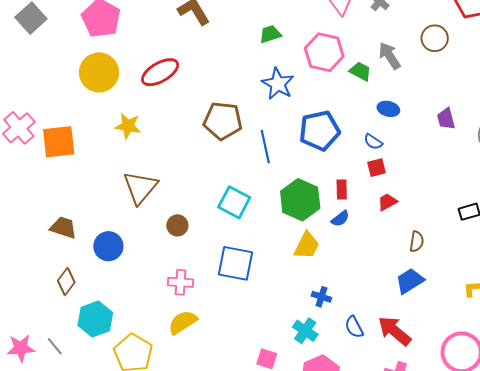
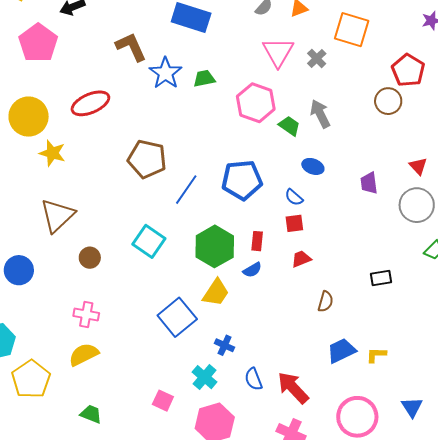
brown circle: (435, 38) -> (388, 101), moved
yellow circle: (99, 72) -> (29, 117), moved
blue star: (278, 84) -> (166, 73), moved
blue line: (265, 147) -> (186, 190), turned 40
blue square: (236, 263) -> (177, 317), moved, turned 33
blue trapezoid: (410, 281) -> (341, 351), moved

